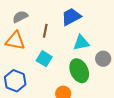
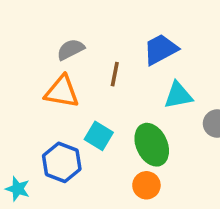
cyan square: (44, 59) -> (99, 136), moved
green ellipse: (79, 71) -> (152, 145), moved

